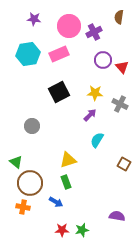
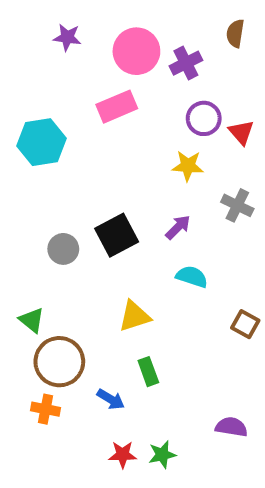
cyan hexagon: (28, 54) -> (42, 142), moved
black square: (59, 92) -> (117, 235), moved
yellow star: (95, 93) -> (188, 166), moved
cyan semicircle: (97, 140) -> (192, 277), turned 77
green rectangle: (66, 182) -> (148, 372), moved

